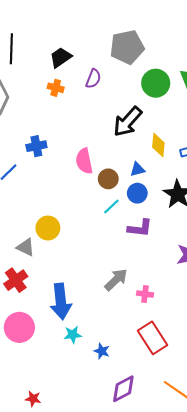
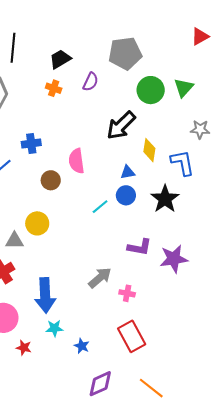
brown circle: (108, 179) -> (51, 180), moved
purple L-shape: (140, 228) -> (140, 247), moved
gray triangle: (26, 247) -> (14, 241), turned -30
red star: (33, 399) -> (24, 348), moved

